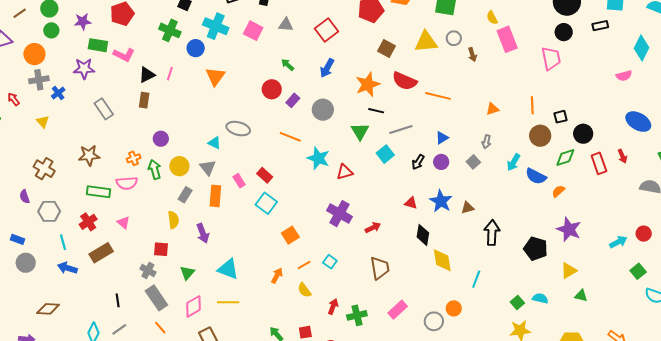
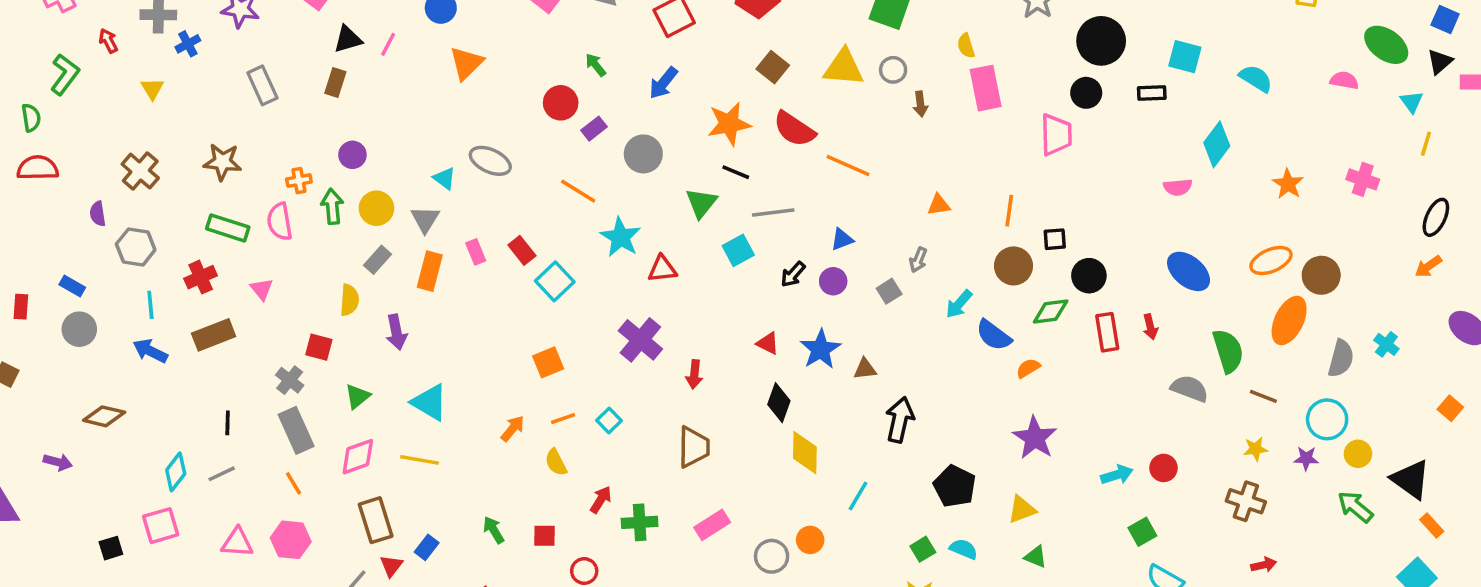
pink semicircle: (127, 183) -> (280, 222), turned 75
cyan square: (266, 203) -> (555, 281), moved
red arrow: (373, 228) -> (694, 374), turned 112
black pentagon: (536, 249) -> (955, 486), moved

